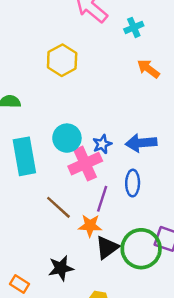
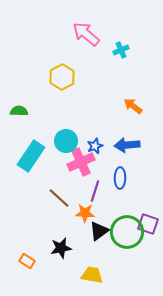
orange arrow: (148, 69) -> (133, 106), moved
cyan rectangle: (24, 156) -> (31, 156), turned 44

